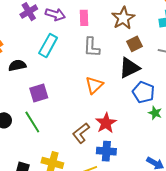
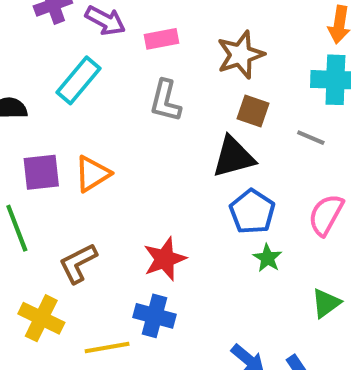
pink rectangle: (84, 18) -> (162, 39), turned 70
brown square: (135, 44) -> (253, 111), turned 35
orange triangle: (94, 85) -> (92, 174), moved
brown L-shape: (81, 133) -> (78, 263), moved

